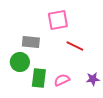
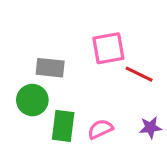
pink square: (58, 20) -> (108, 48), moved
red line: (75, 46) -> (139, 74), moved

